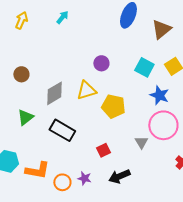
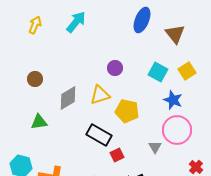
cyan arrow: (62, 17) -> (76, 22), size x1.6
brown triangle: (161, 29) -> (175, 34), turned -30
green triangle: (25, 117) -> (39, 122), turned 30
black rectangle: (62, 130) -> (99, 135), moved

